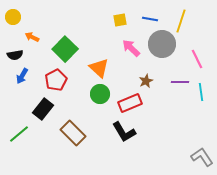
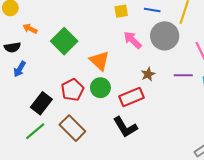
red pentagon: (56, 80) -> (72, 90), moved
green line: (19, 134) -> (35, 131), moved

